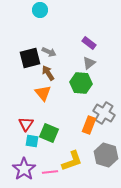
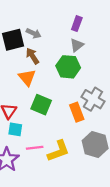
purple rectangle: (89, 43) -> (77, 24), turned 72
orange rectangle: (89, 125) -> (77, 112), turned -42
green square: (49, 133) -> (41, 105), moved
pink line: (50, 172) -> (35, 148), moved

